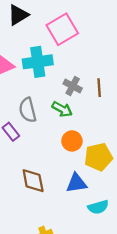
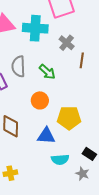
gray cross: (73, 86) -> (67, 43), moved
orange circle: (72, 141) -> (40, 100), moved

